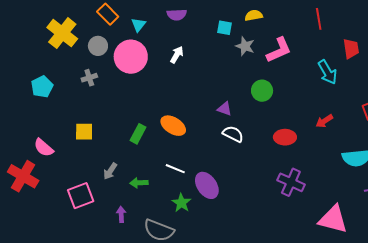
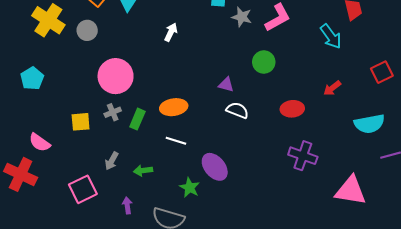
pink circle: (131, 57) -> (116, 76), moved
gray cross: (89, 78) -> (113, 112), moved
orange ellipse: (173, 126) -> (174, 107), turned -35
white line: (175, 169) -> (176, 141), moved

